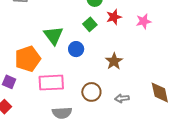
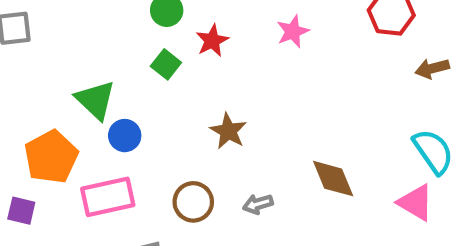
pink star: (144, 21) -> (293, 31), moved
blue circle: (76, 49) -> (125, 136), moved

